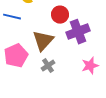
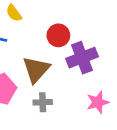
gray cross: (48, 66) -> (43, 102), turned 32

